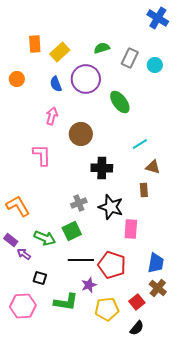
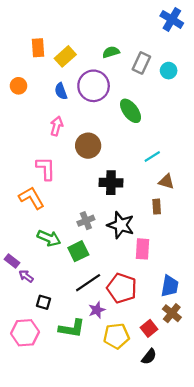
orange L-shape: (18, 206) -> (32, 198), moved
green arrow: (45, 238) -> (49, 238), moved
black line: (81, 260) -> (88, 283), turned -35

